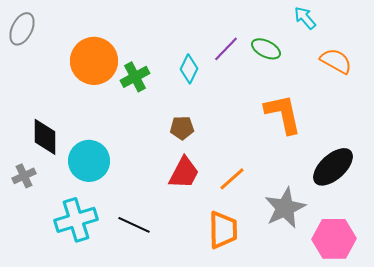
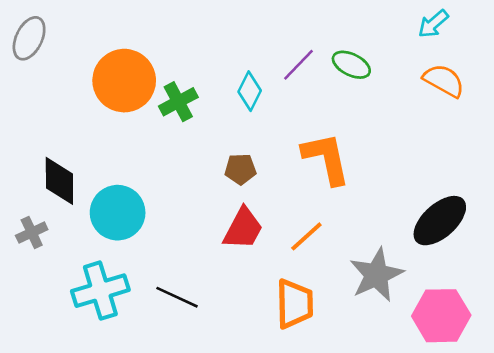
cyan arrow: (305, 18) -> (433, 24), moved, turned -90
orange L-shape: (283, 114) -> (326, 159), moved

